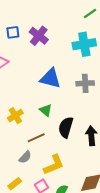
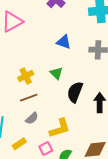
blue triangle: (50, 78) -> (64, 42), size x0.7
brown line: (36, 138) -> (29, 98), moved

